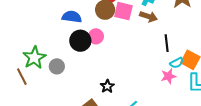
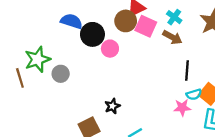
blue semicircle: (72, 17) -> (72, 21), moved
black circle: (80, 41) -> (92, 34), moved

